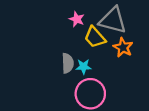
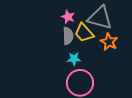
gray semicircle: (68, 63) -> (68, 36), moved

